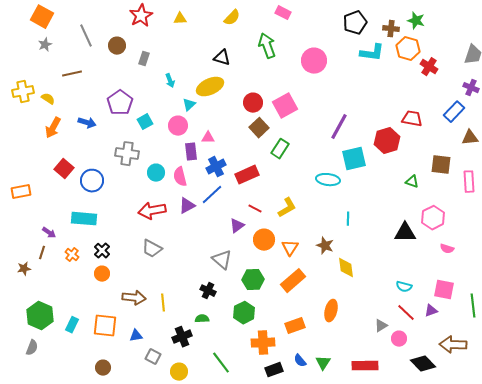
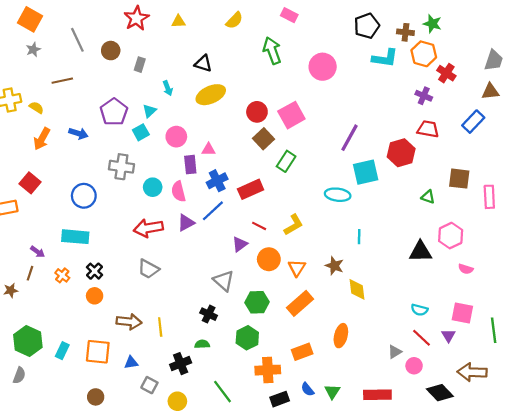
black triangle: (222, 58) -> (203, 63), moved
purple cross: (471, 88) -> (424, 96), moved
cyan triangle: (189, 105) -> (149, 111), moved
brown triangle: (470, 138) -> (490, 91), moved
red square: (64, 169) -> (30, 183), moved
purple triangle: (431, 311) -> (448, 336), turned -40

